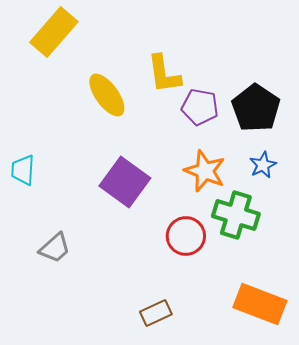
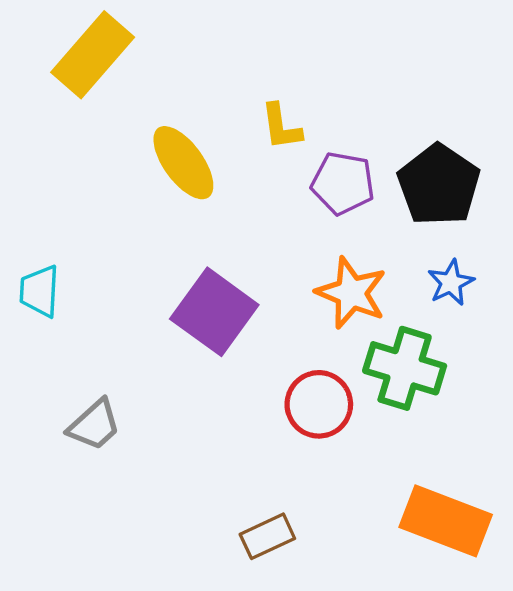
yellow L-shape: (164, 74) -> (281, 127), size x0.7

